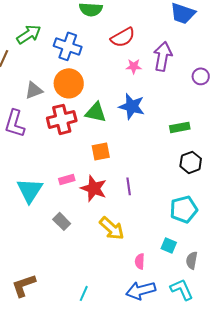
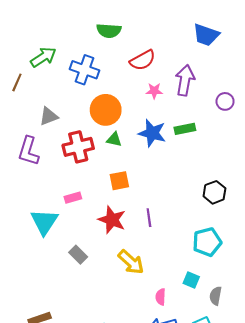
orange circle: (69, 83) -> (106, 110), moved
green triangle: (96, 112) -> (114, 139), size x0.7
green rectangle: (180, 127) -> (185, 129), moved
pink rectangle: (67, 179) -> (73, 198), moved

